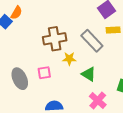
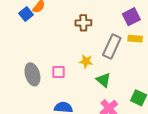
brown cross: (55, 39) -> (83, 23), moved, size x0.7
gray rectangle: (92, 41) -> (112, 46), turned 60

